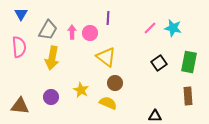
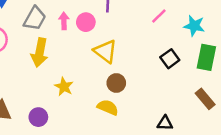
cyan star: (173, 28) -> (194, 26), moved
yellow star: (81, 90) -> (64, 87), moved
brown rectangle: (188, 96) -> (205, 99), turned -36
purple circle: (51, 97) -> (38, 117), moved

